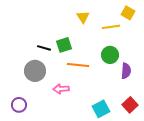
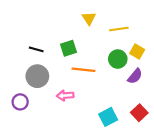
yellow square: (128, 13) -> (137, 52), moved
black line: (44, 48) -> (36, 49), moved
purple semicircle: (126, 71) -> (135, 76), turned 35
purple circle: (19, 105) -> (20, 102), moved

